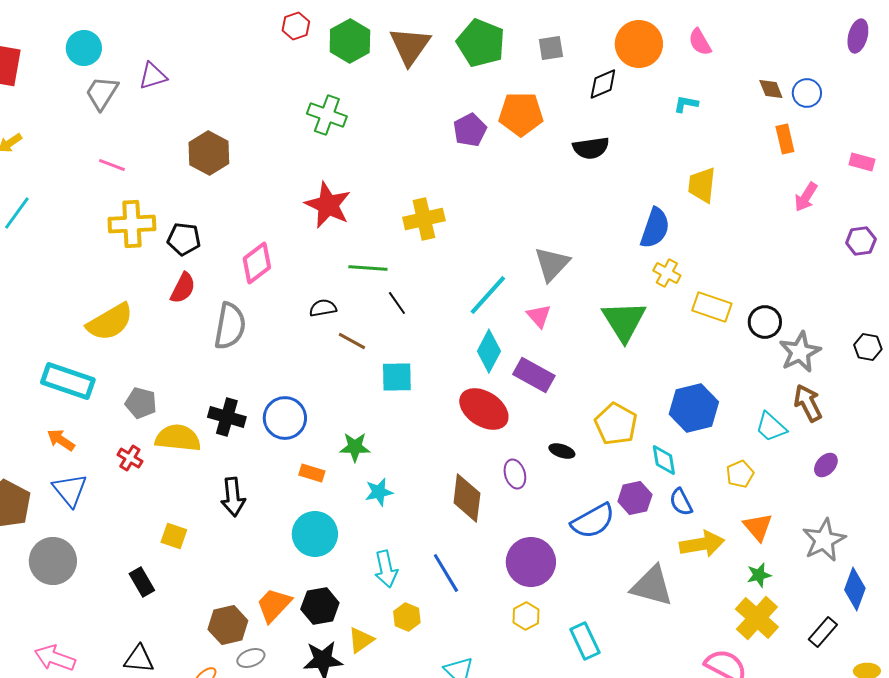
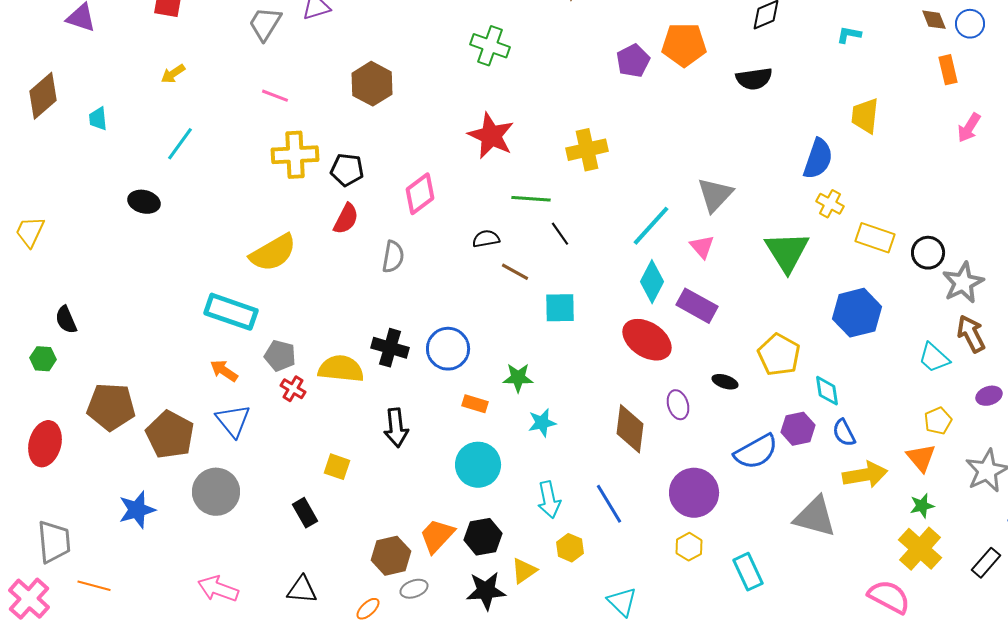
gray semicircle: (230, 326) -> (393, 257), size x0.7
gray pentagon: (141, 403) -> (280, 356), moved
blue hexagon: (694, 408) -> (857, 313), moved
purple ellipse: (826, 465) -> (989, 396), turned 30
yellow pentagon: (740, 474) -> (938, 421), moved

